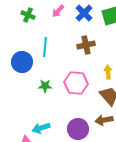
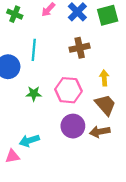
purple circle: (78, 129) -> (73, 126), moved

